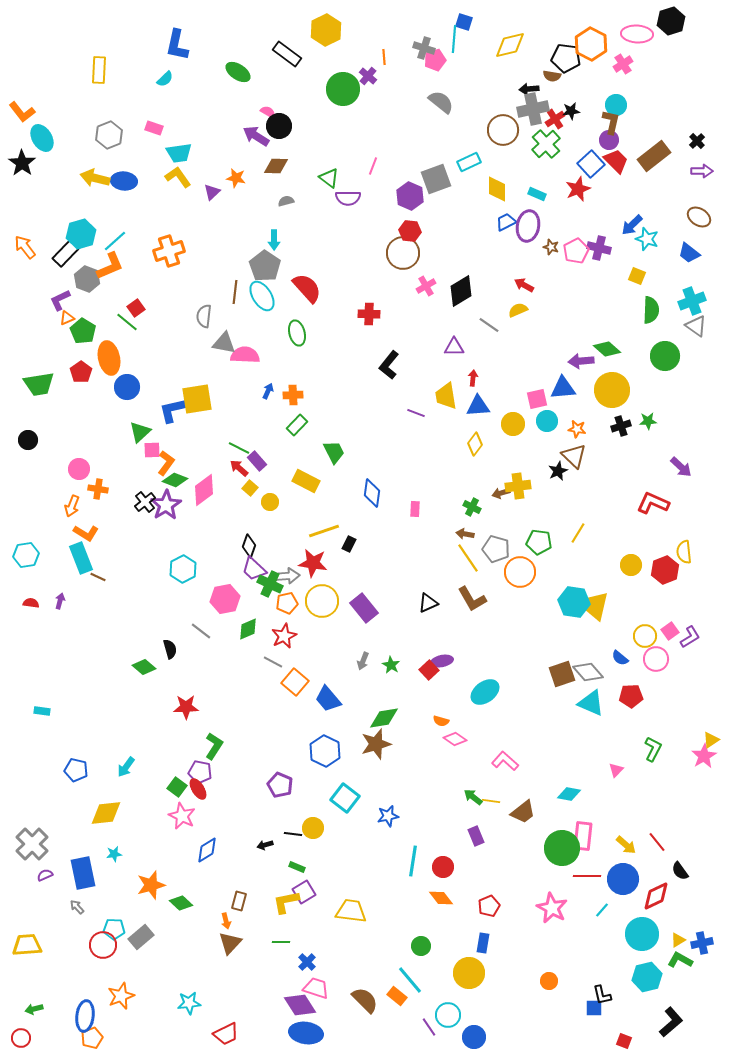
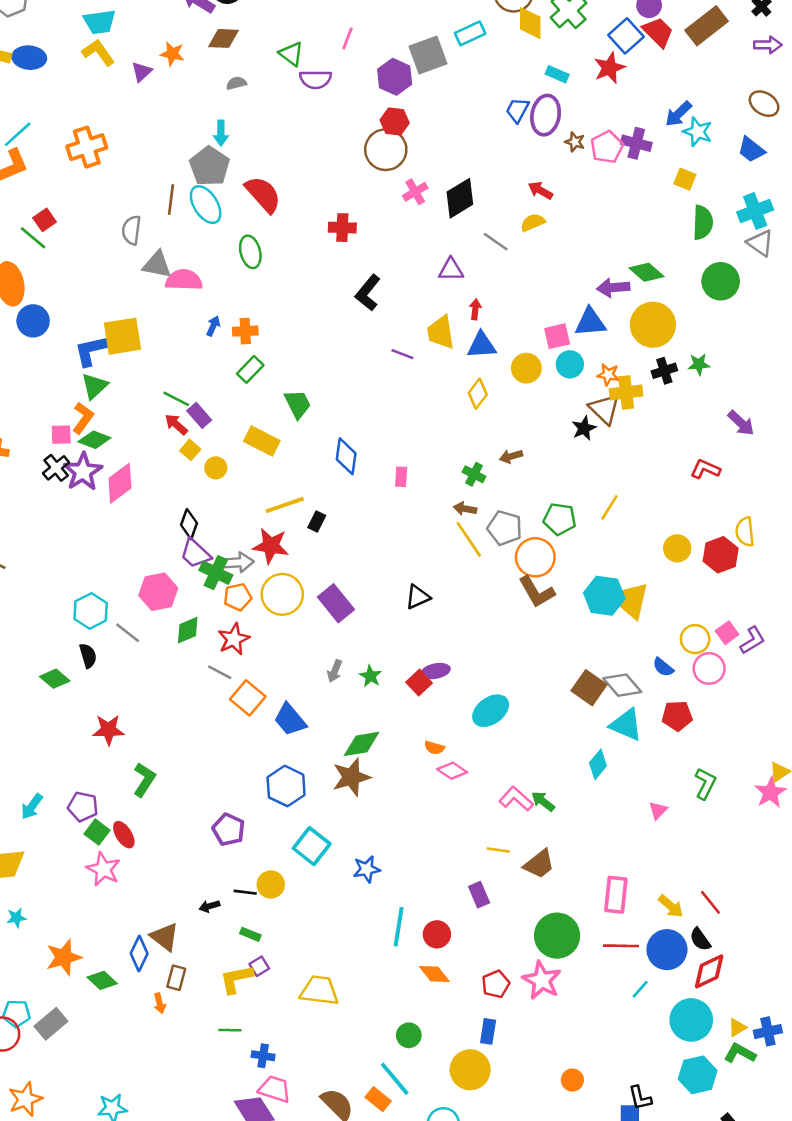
yellow diamond: (497, 189) -> (530, 23), moved
blue trapezoid: (506, 222) -> (517, 110), turned -35
green triangle: (140, 432) -> (94, 386), moved
pink square: (152, 450) -> (61, 435), moved
yellow cross: (518, 486) -> (626, 392), moved
pink diamond: (204, 490) -> (120, 483), moved
red L-shape: (653, 503) -> (705, 469), size x0.7
cyan hexagon: (183, 569) -> (91, 611), moved
brown L-shape: (472, 599) -> (537, 592), moved
brown square: (562, 674) -> (589, 688), turned -36
purple pentagon: (200, 772) -> (83, 807), moved
cyan diamond: (569, 794) -> (598, 764), moved, turned -60
green arrow: (473, 797) -> (543, 801), moved
green circle: (562, 848) -> (557, 936), moved
blue diamond: (207, 850) -> (139, 953), moved, turned -32
black semicircle: (680, 871) -> (700, 939), moved
purple square: (304, 892) -> (259, 966), size x0.7
pink star: (552, 908) -> (542, 980), moved
brown triangle: (230, 943) -> (165, 937), moved, turned -35
blue cross: (307, 962) -> (263, 1056), turned -36

